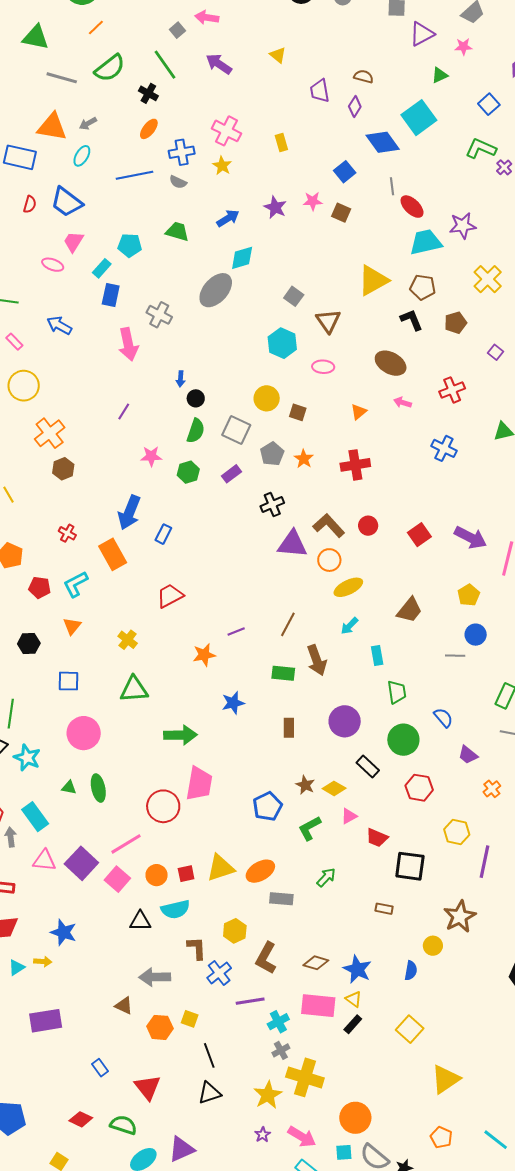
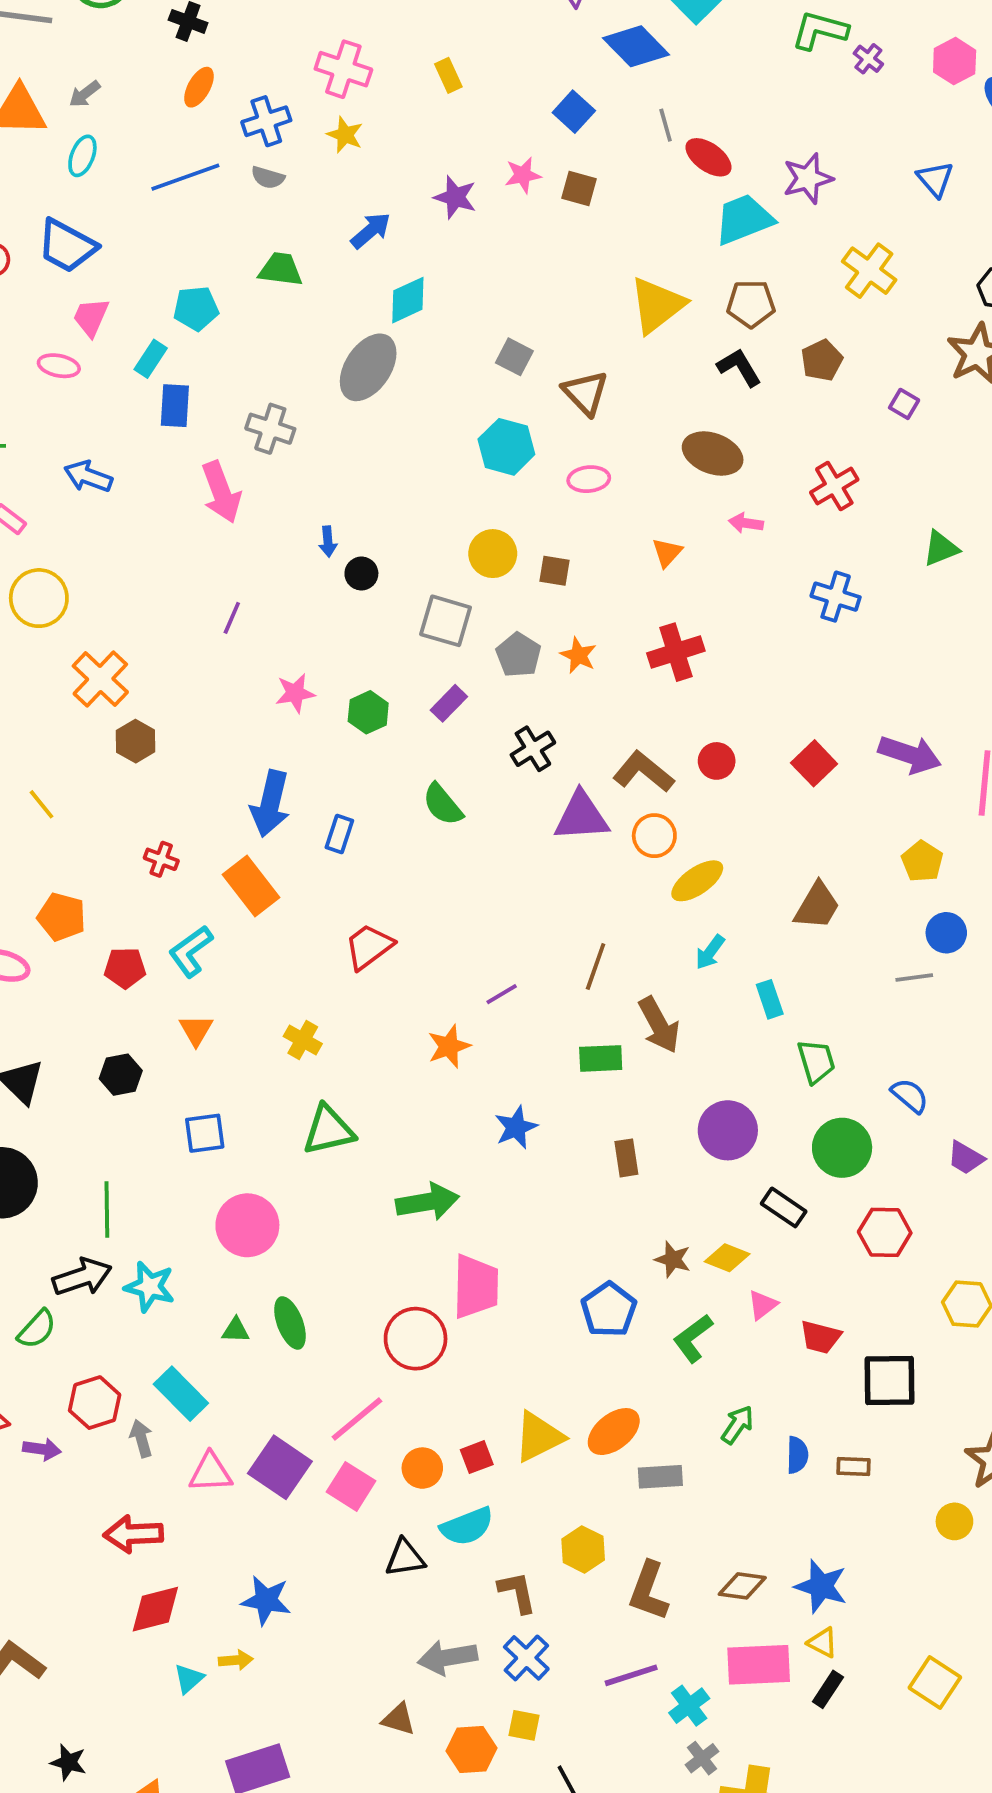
green semicircle: (196, 431) -> (443, 805), moved, turned 130
blue semicircle: (411, 971) -> (797, 1455), moved
blue cross: (219, 973) -> (526, 1658), moved

